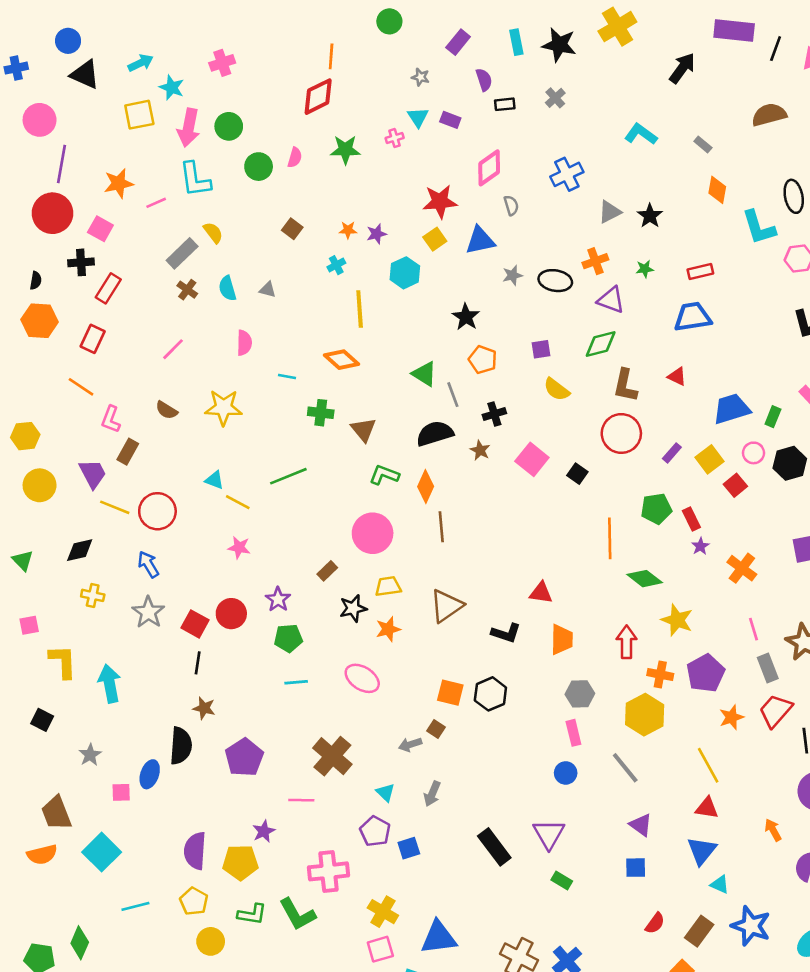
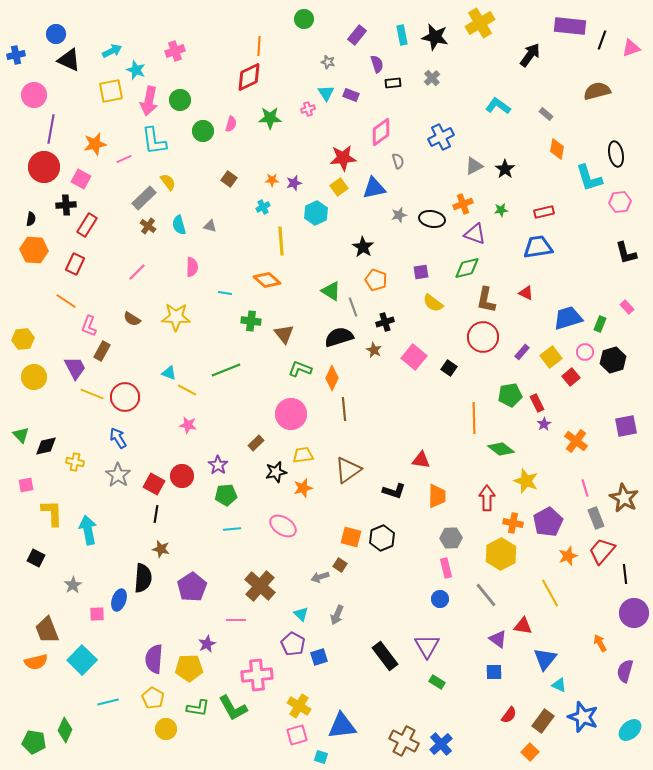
black diamond: (80, 550) -> (46, 446), moved
red triangle: (707, 808) -> (523, 626), moved

